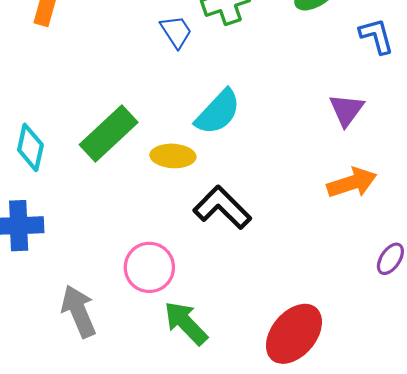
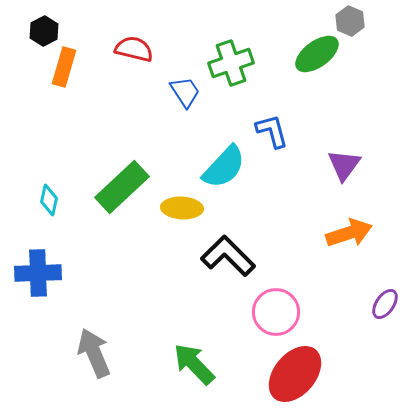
blue L-shape: (376, 36) -> (272, 131), moved
cyan diamond: (30, 147) -> (49, 200), size x0.7
pink circle: (149, 267) -> (276, 312), moved

